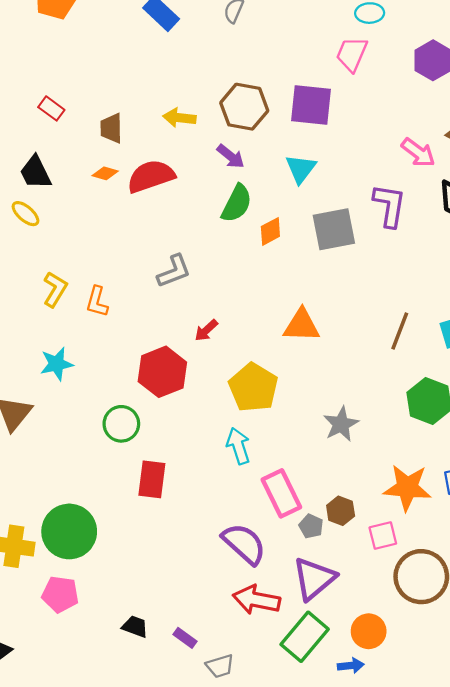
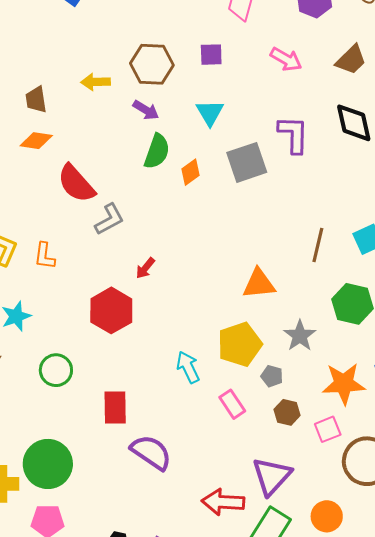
purple square: (311, 105) -> (211, 55), size x0.6
pink arrow: (418, 153) -> (286, 59), moved
orange diamond: (105, 173) -> (36, 141), size x1.4
red semicircle: (151, 176) -> (76, 184), moved, turned -105
orange triangle: (302, 325) -> (259, 284), moved
yellow pentagon: (253, 388) -> (240, 344), moved, turned 30
green circle: (121, 424) -> (56, 370), moved
gray star: (341, 424) -> (300, 336), moved
pink rectangle: (281, 493) -> (232, 404), size x0.7
gray pentagon: (311, 526) -> (272, 376), moved
purple semicircle: (244, 544) -> (151, 452), moved

